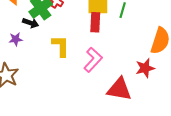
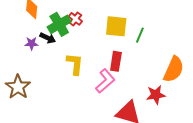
red rectangle: (95, 22) -> (116, 61), moved
purple star: (16, 39) -> (32, 43), moved

